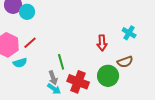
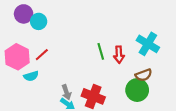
cyan cross: (129, 33) -> (148, 44), size x1.5
green line: (61, 62) -> (101, 51), moved
green circle: (108, 76) -> (137, 90), moved

